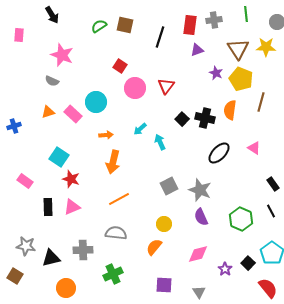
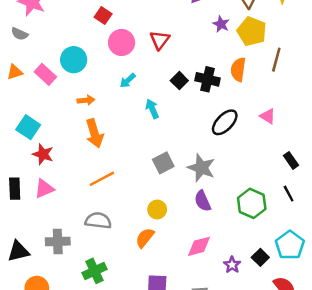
cyan arrow: (140, 129) -> (128, 81), moved
orange arrow: (113, 162) -> (95, 133), turned -30

